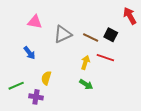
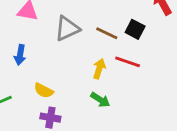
blue arrow: (29, 53) -> (20, 55), turned 48
yellow semicircle: (46, 78) -> (44, 91), turned -80
purple cross: (36, 97) -> (50, 118), moved

